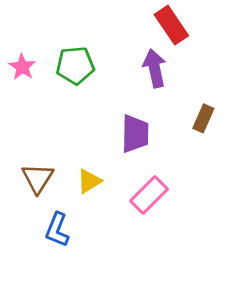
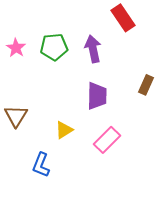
purple arrow: (155, 68) -> (93, 49), moved
brown triangle: (38, 178) -> (16, 116), moved

